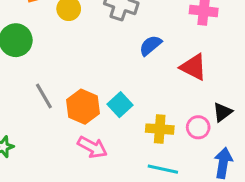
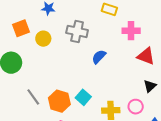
red triangle: (193, 67) -> (146, 56), moved
black triangle: (222, 112) -> (150, 86), moved

